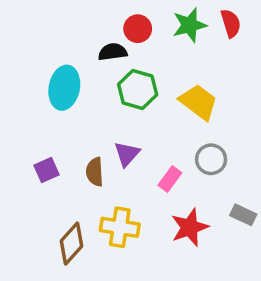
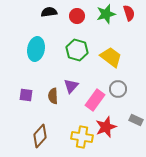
black semicircle: (113, 52) -> (49, 12), moved
purple square: (46, 170) -> (26, 95), turned 32
pink rectangle: (170, 179) -> (95, 100), size x1.5
yellow cross: (120, 227) -> (82, 137), moved

